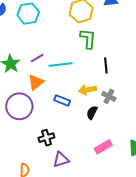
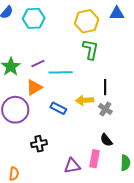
black line: (106, 66) -> (105, 87), moved
black semicircle: (92, 113) -> (106, 140), moved, turned -72
pink rectangle: (103, 147) -> (95, 159), turned -54
purple triangle: (61, 160) -> (72, 166), moved

